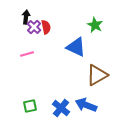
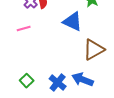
green square: (30, 106) -> (27, 81), turned -32

